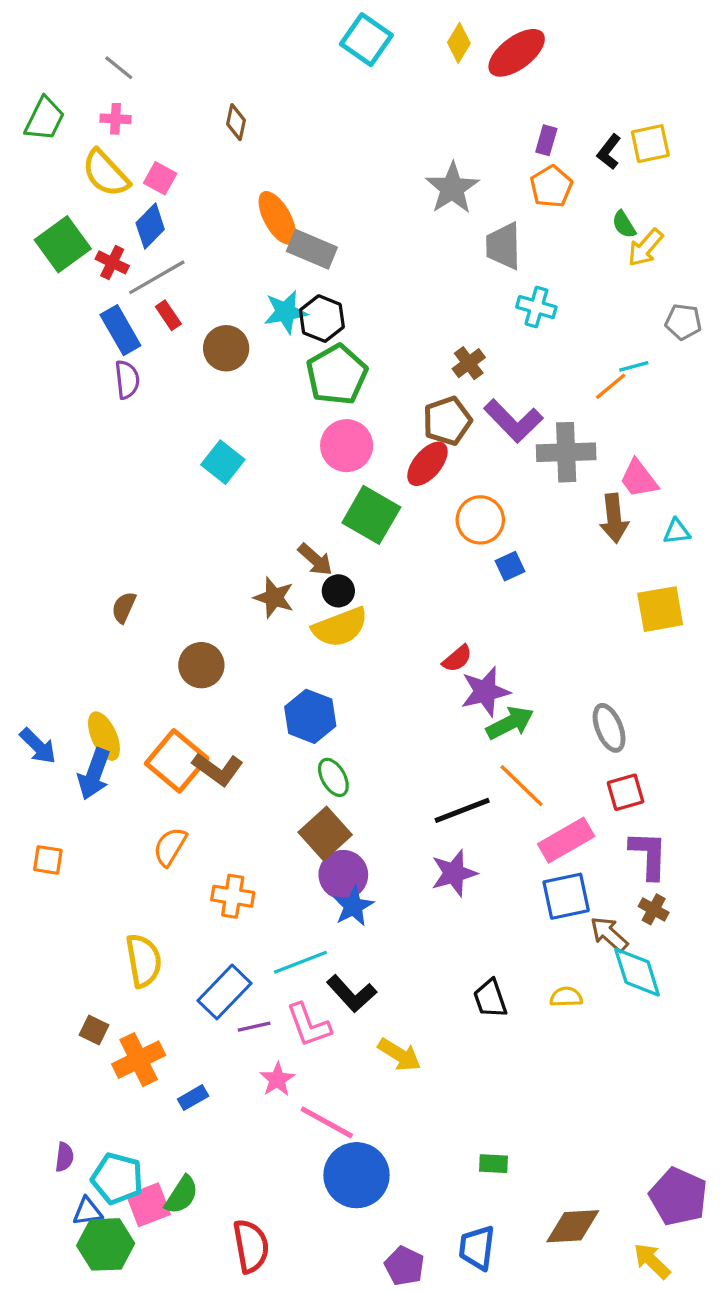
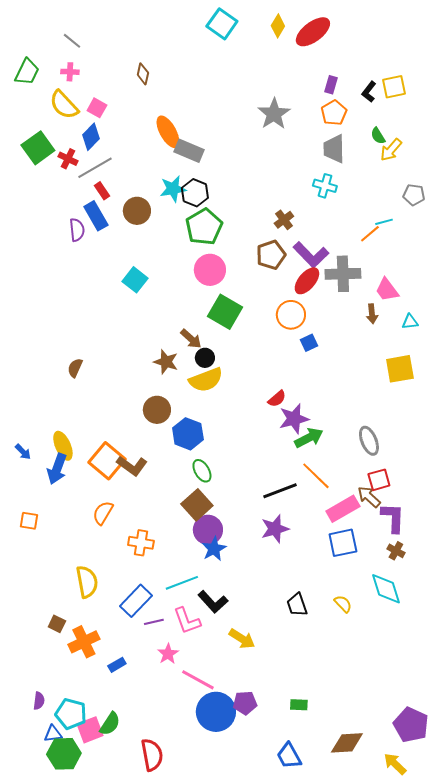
gray trapezoid: (503, 246) -> (334, 149), moved
blue rectangle: (120, 330) -> (96, 216), moved
red ellipse: (427, 464) -> (307, 281), moved
brown arrow: (614, 518) -> (372, 314), size x0.7
brown circle: (201, 665) -> (157, 410), moved
blue arrow: (38, 746) -> (23, 452), size x0.7
brown arrow: (609, 934) -> (369, 497), moved
yellow semicircle: (566, 997) -> (343, 604), turned 48
blue trapezoid: (477, 1248) -> (289, 756), turned -36
purple pentagon: (404, 1266) -> (245, 703), moved, turned -30

